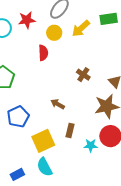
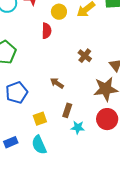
yellow square: (43, 141) -> (40, 119), size x0.6
cyan star: (91, 145) -> (78, 128), moved
blue rectangle: (17, 174) -> (11, 142), moved

